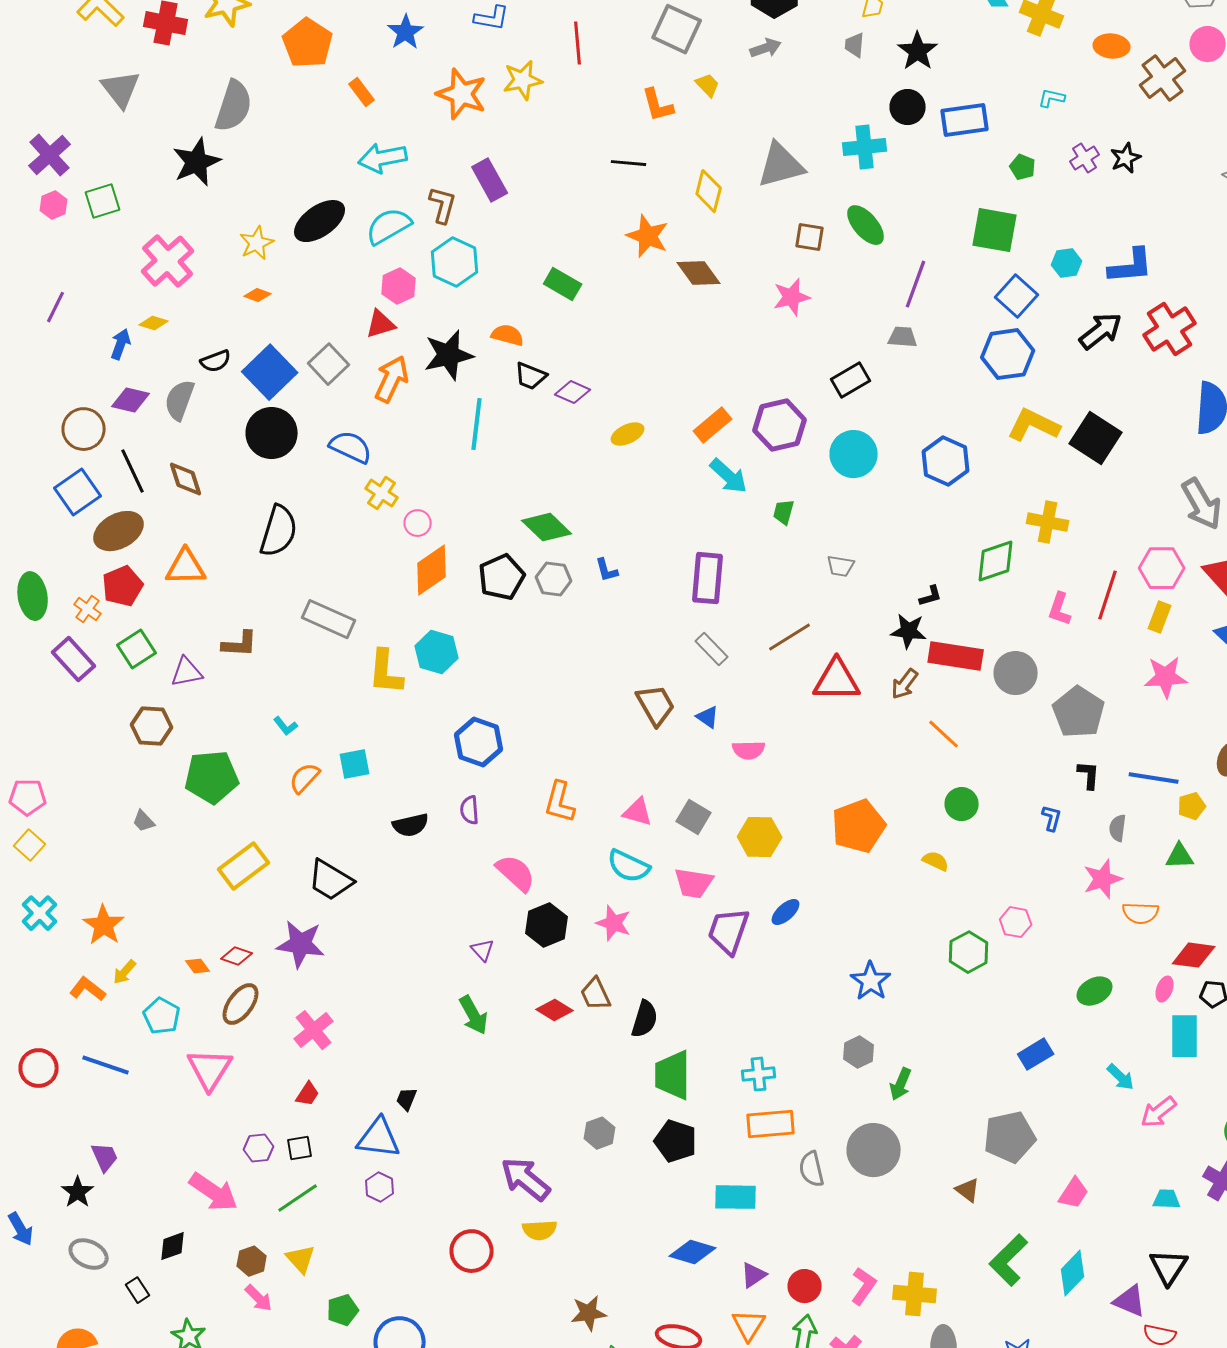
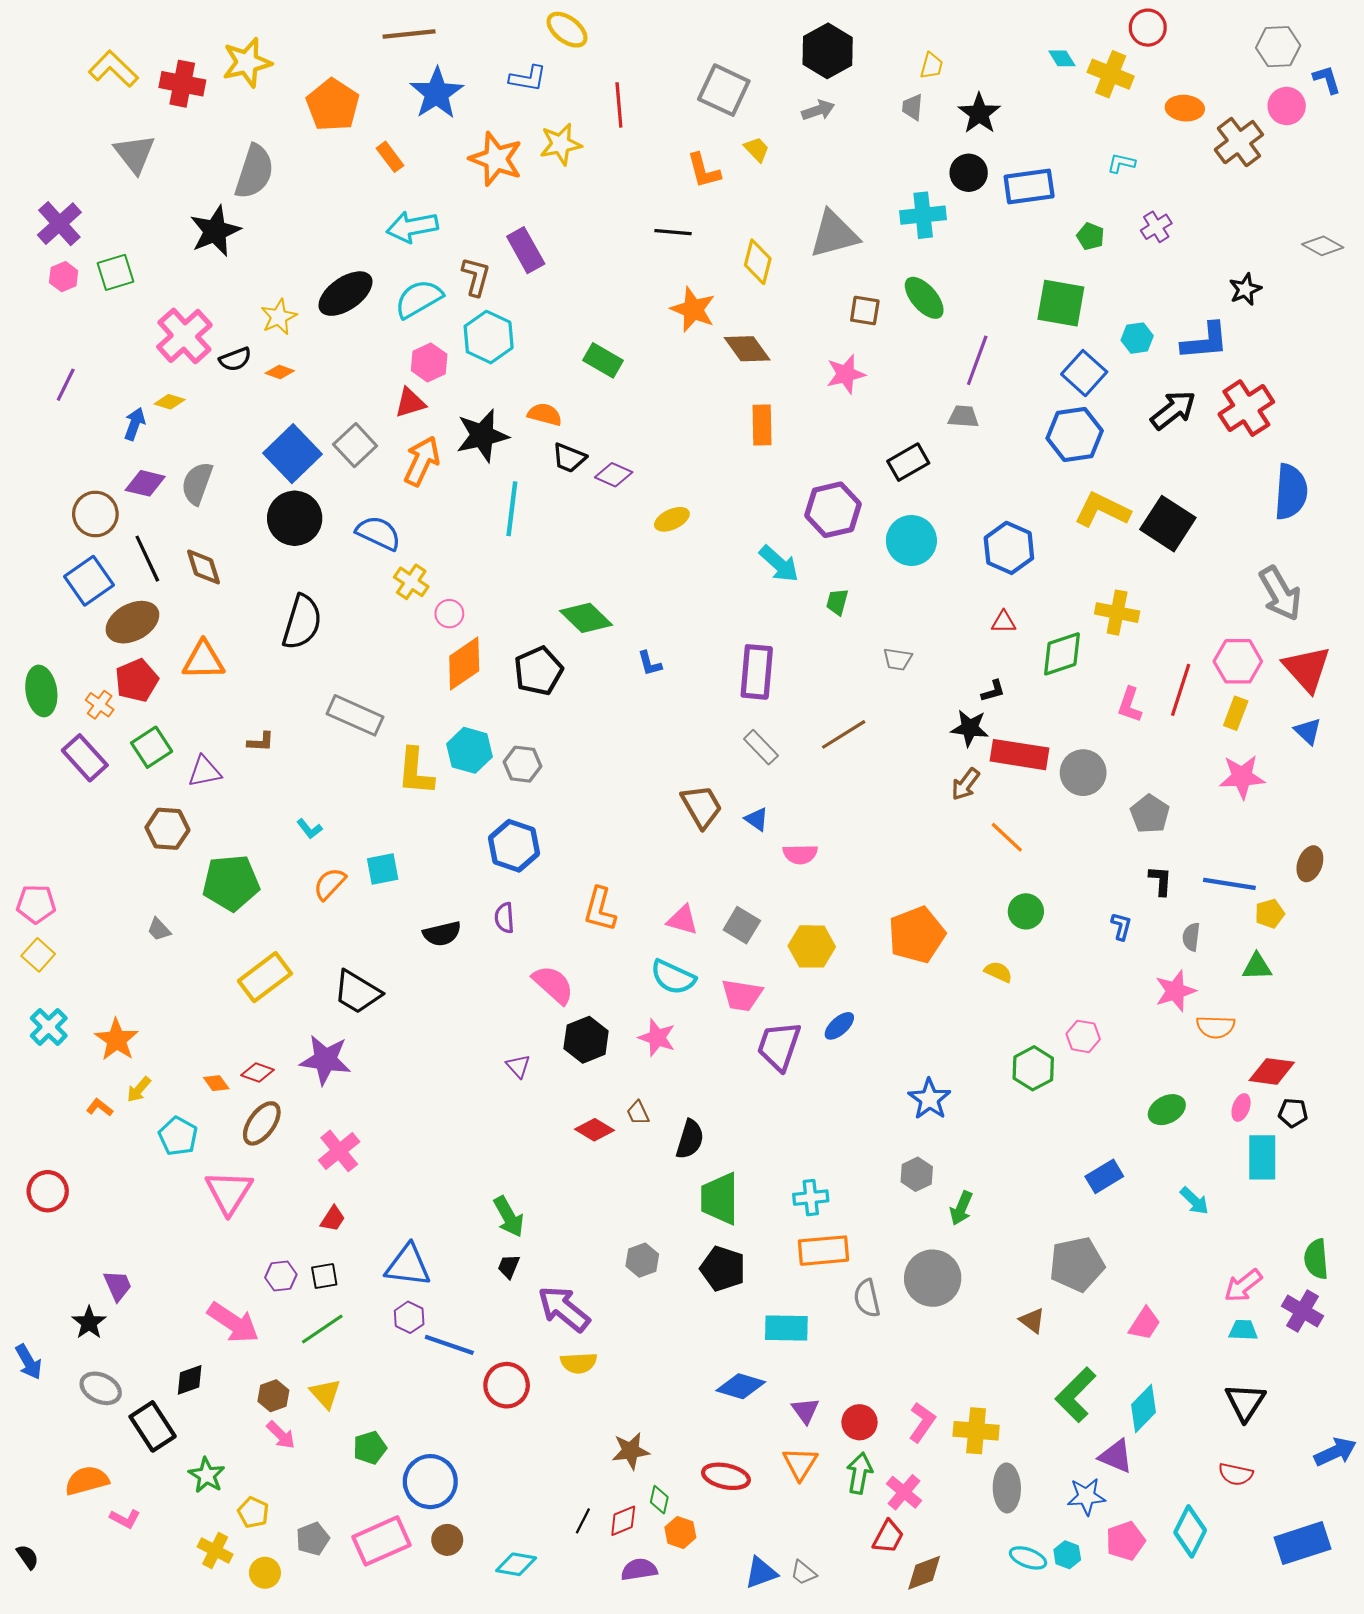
blue star: (406, 32) -> (437, 93), size x1.4
black star: (1126, 158) -> (1245, 289), moved
black semicircle: (216, 361) -> (235, 359), moved
orange rectangle: (713, 425) -> (762, 425), moved, turned -51
gray hexagon: (554, 579) -> (522, 764), moved
brown L-shape: (240, 644) -> (261, 742), size x0.7
red triangle: (837, 680) -> (1004, 622), moved, size x0.5
gray pentagon: (1079, 712) -> (1150, 814), size x0.7
orange L-shape: (88, 989) -> (100, 1107), size x0.7
brown trapezoid: (596, 994) -> (638, 1113), size x0.7
green arrow: (474, 1015) -> (509, 1217), moved
blue line: (106, 1065) -> (449, 1345), moved
black trapezoid: (407, 1099) -> (509, 1266), moved
pink arrow: (1159, 1112) -> (1243, 1286), moved
purple triangle: (754, 1275) -> (805, 1411), turned -32
black rectangle: (138, 1290) -> (153, 1426), size x1.8
purple triangle: (1130, 1301) -> (1116, 1456), moved

